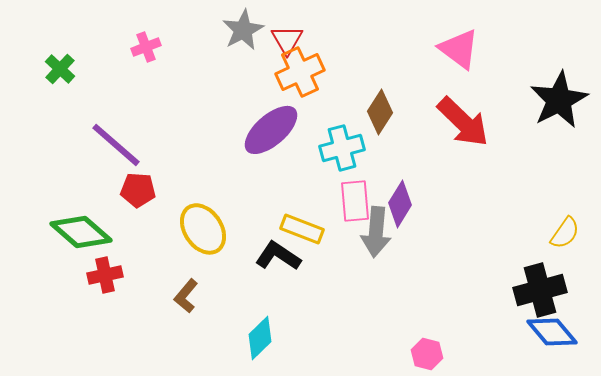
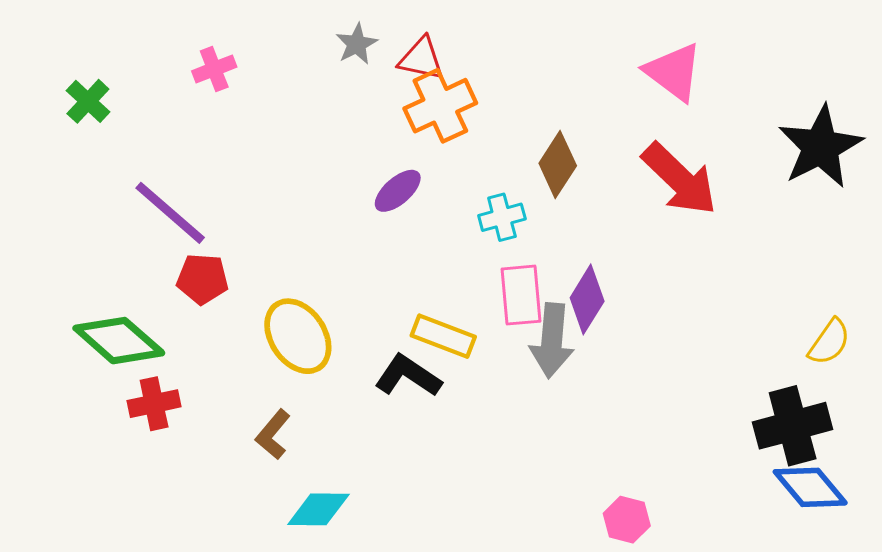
gray star: (243, 30) -> (357, 44), size x0.7
red triangle: (287, 40) -> (421, 59), turned -48
purple ellipse: (271, 130) -> (398, 191), size x0.6
cyan cross: (342, 148) -> (502, 217), size x0.7
cyan diamond: (260, 338) -> (318, 509), moved, turned 45

